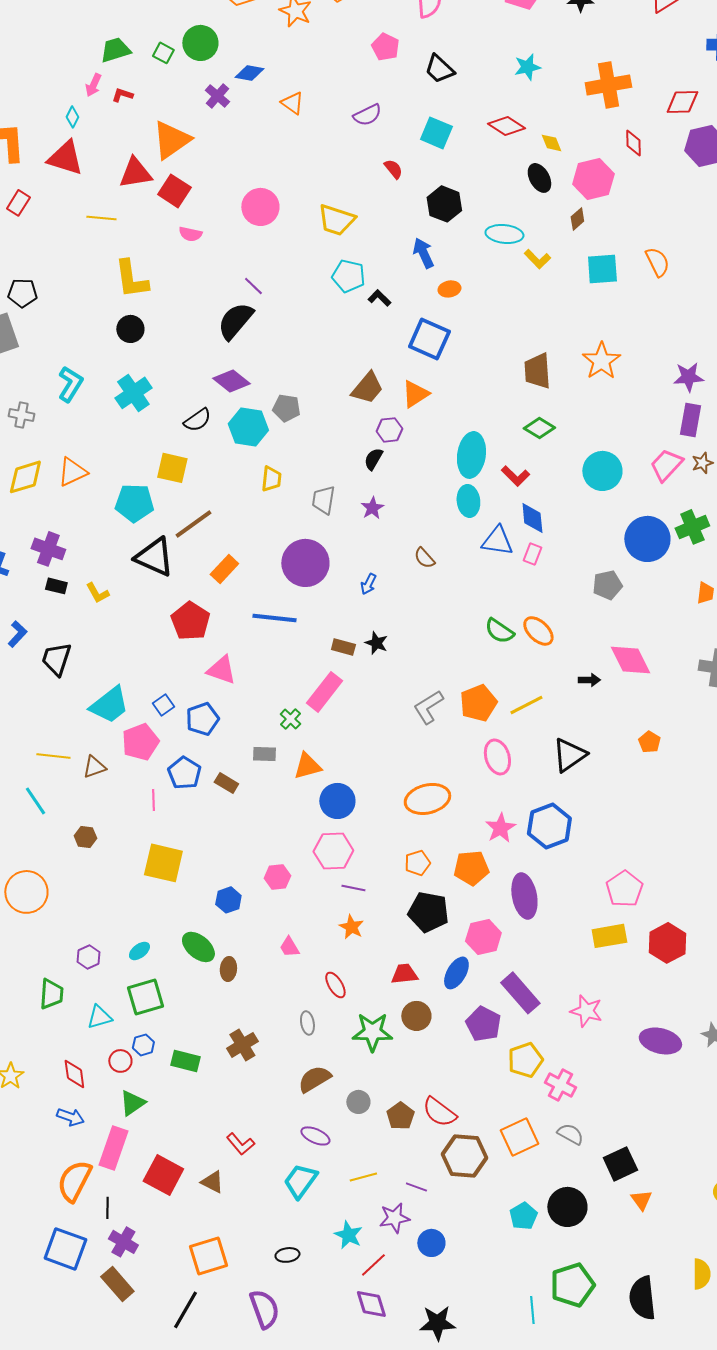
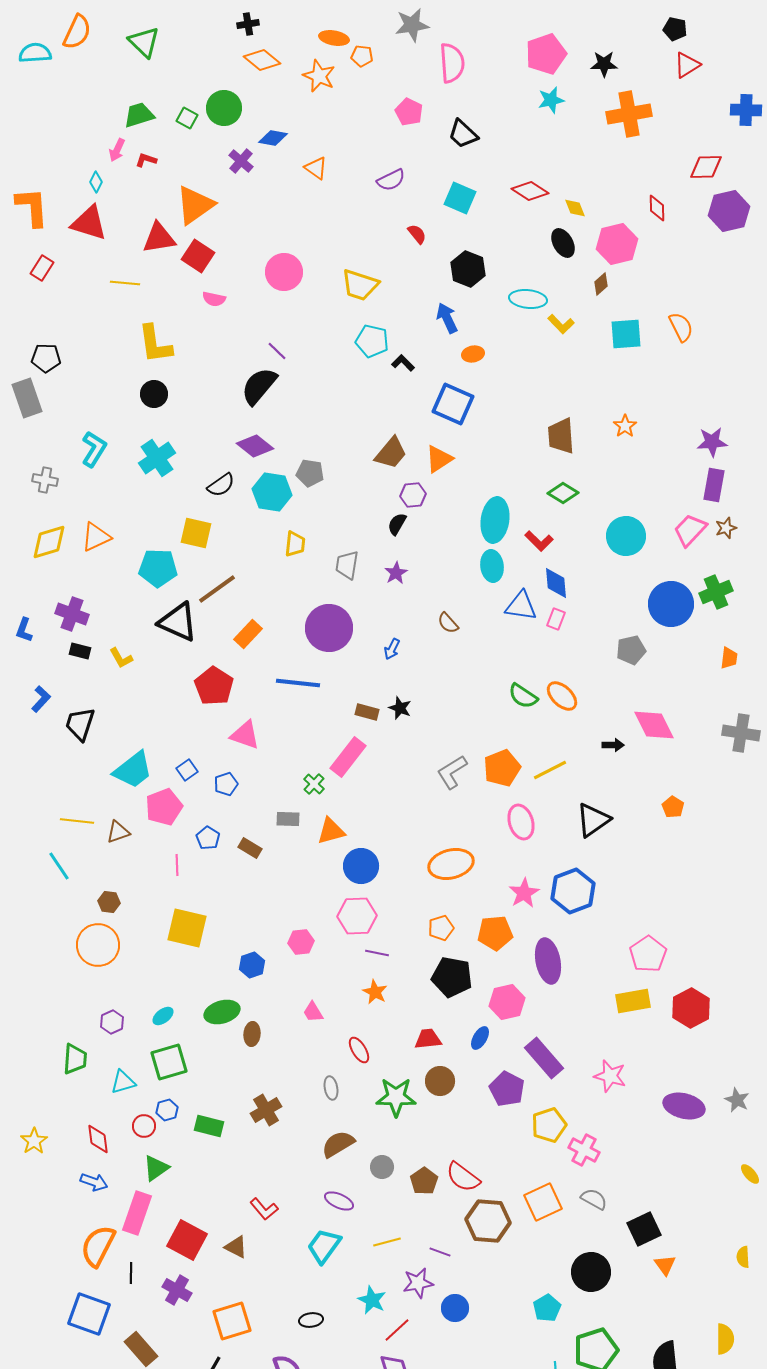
cyan star: (527, 67) -> (551, 100), moved
orange cross: (608, 85) -> (629, 114), moved
orange star: (601, 361) -> (625, 426), size x0.6
blue pentagon: (202, 719) -> (226, 784), size x0.7
blue pentagon: (184, 773) -> (208, 838), size x0.7
orange circle: (26, 892) -> (98, 945), moved
green ellipse: (198, 947) -> (222, 1012), turned -56
blue ellipse: (456, 973) -> (480, 1038), size x0.7
cyan pentagon: (523, 1216) -> (547, 1308), moved
purple cross: (123, 1242) -> (177, 1290), moved

